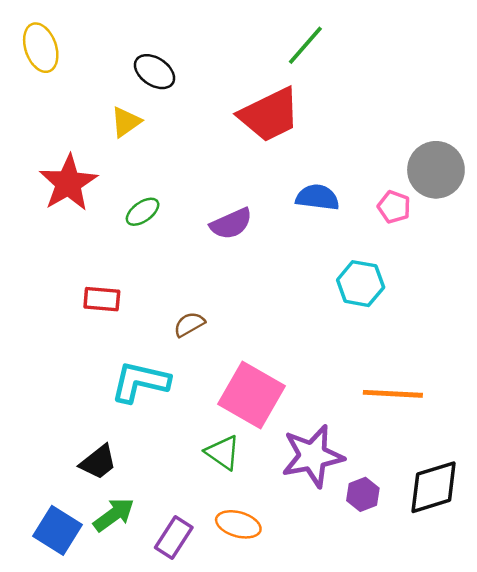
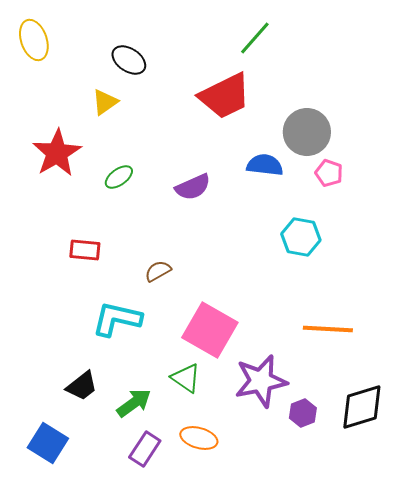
gray circle: (436, 170) -> (307, 132), moved
green arrow: (114, 515) -> (134, 403), moved

